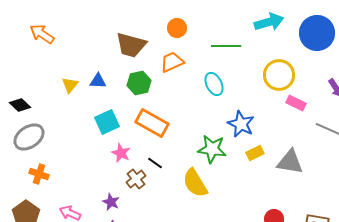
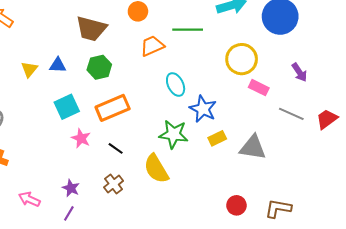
orange trapezoid: (172, 62) -> (152, 46), moved
cyan ellipse: (214, 84) -> (176, 84), moved
orange rectangle: (152, 123) -> (113, 108), turned -52
brown cross: (136, 179) -> (114, 184), moved

